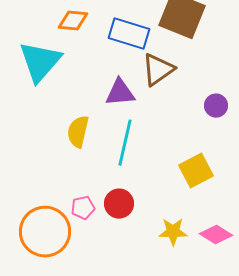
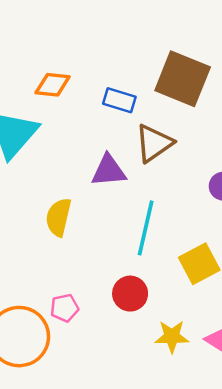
blue rectangle: (129, 34) -> (119, 100), size x0.7
cyan line: (125, 143) -> (146, 228), moved
red circle: (119, 204) -> (130, 294), moved

